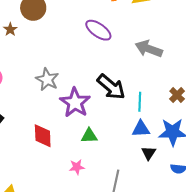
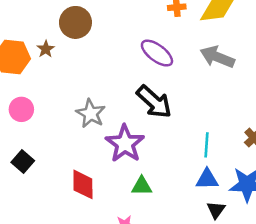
gray arrow: (149, 49) -> (217, 57), moved
black arrow: (111, 87) -> (154, 102), moved

